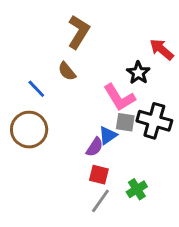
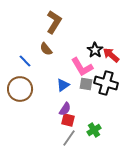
red arrow: (162, 49) -> (111, 55), moved
blue triangle: (108, 135) -> (63, 85), moved
purple semicircle: (95, 147) -> (65, 109), moved

